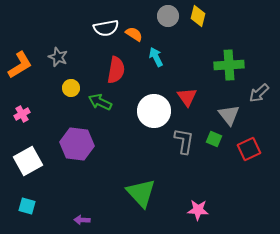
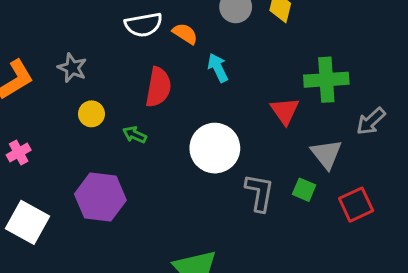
red triangle: (187, 97) -> (285, 111), moved
green arrow: (100, 102) -> (135, 135), size x0.7
white square: (28, 161) -> (28, 222), turned -32

